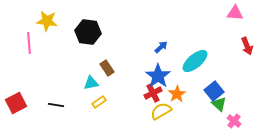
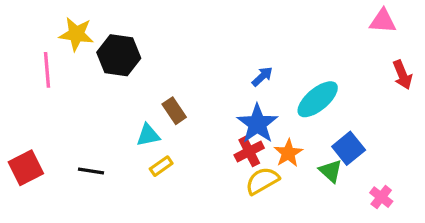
black hexagon: (88, 32) -> (119, 55), moved
green triangle: (219, 104) -> (331, 171), moved

